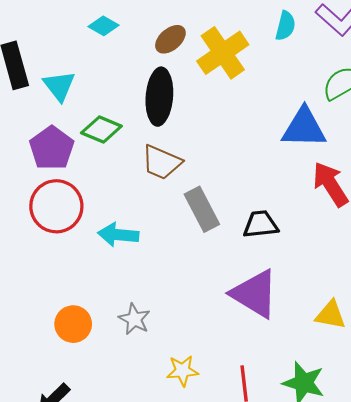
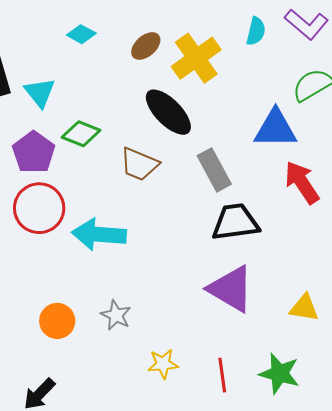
black ellipse: (159, 97) -> (168, 112), moved, turned -48
gray rectangle: (202, 209) -> (214, 170), moved
black trapezoid: (261, 224) -> (235, 222), size x1.4
cyan arrow: (118, 235) -> (99, 234), size x1.4

